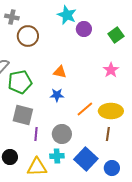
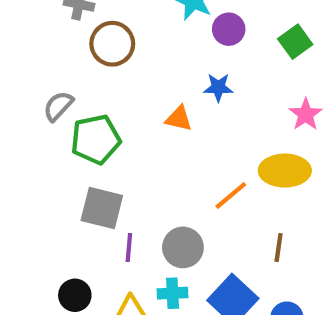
pink star: (111, 70) -> (306, 114), moved
blue star: (57, 95) -> (218, 87), moved
yellow ellipse: (111, 111) -> (285, 171), moved

